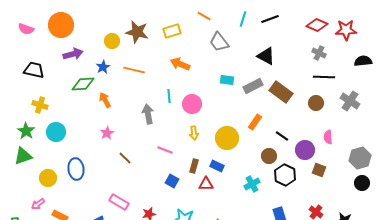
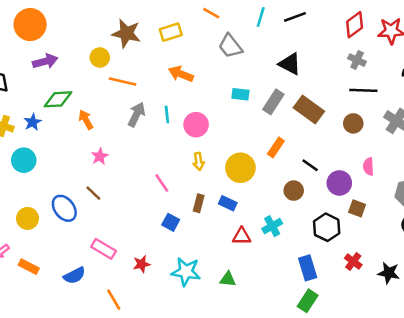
red diamond: (317, 25) -> (355, 25), turned -60
yellow circle: (112, 41) -> (100, 57), moved
blue star: (103, 67) -> (33, 122), moved
gray rectangle: (253, 86) -> (273, 102), turned -30
gray arrow: (148, 114) -> (137, 115), moved, turned 36
pink star: (107, 133) -> (100, 156), moved
pink line: (165, 150) -> (162, 183), turned 35
brown line: (125, 158) -> (93, 193), moved
blue ellipse: (76, 169) -> (64, 208), moved, turned -30
black hexagon: (285, 175) -> (327, 227), moved
yellow circle: (48, 178) -> (28, 218), moved
red triangle: (206, 184) -> (242, 236), moved

